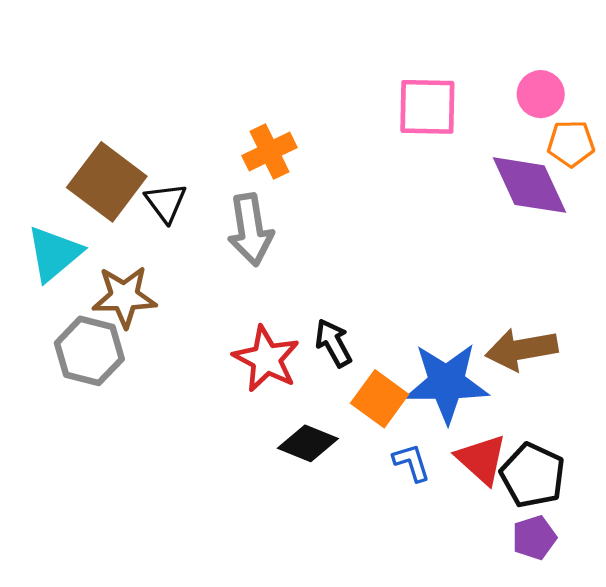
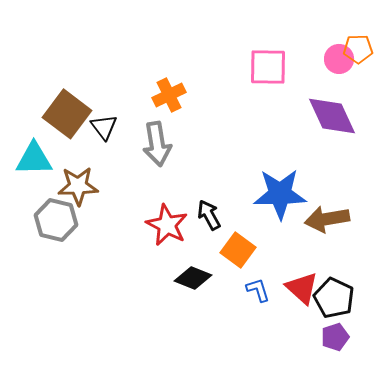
orange pentagon: (571, 144) -> (358, 49), moved
cyan triangle: (54, 254) -> (34, 159), turned 39
blue star: (447, 383) -> (280, 194), moved

